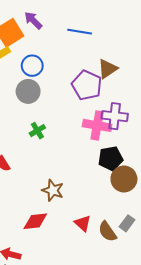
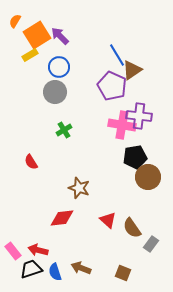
purple arrow: (33, 20) -> (60, 36), moved
blue line: (80, 32) -> (117, 55), moved, turned 50
gray rectangle: (127, 223) -> (151, 244), moved

